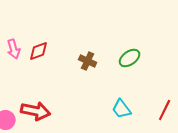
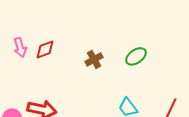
brown cross: (88, 61) -> (94, 59), turned 36

